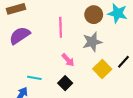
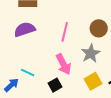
gray star: (92, 42) -> (91, 53), turned -30
pink arrow: (68, 60) -> (63, 64), size x1.5

